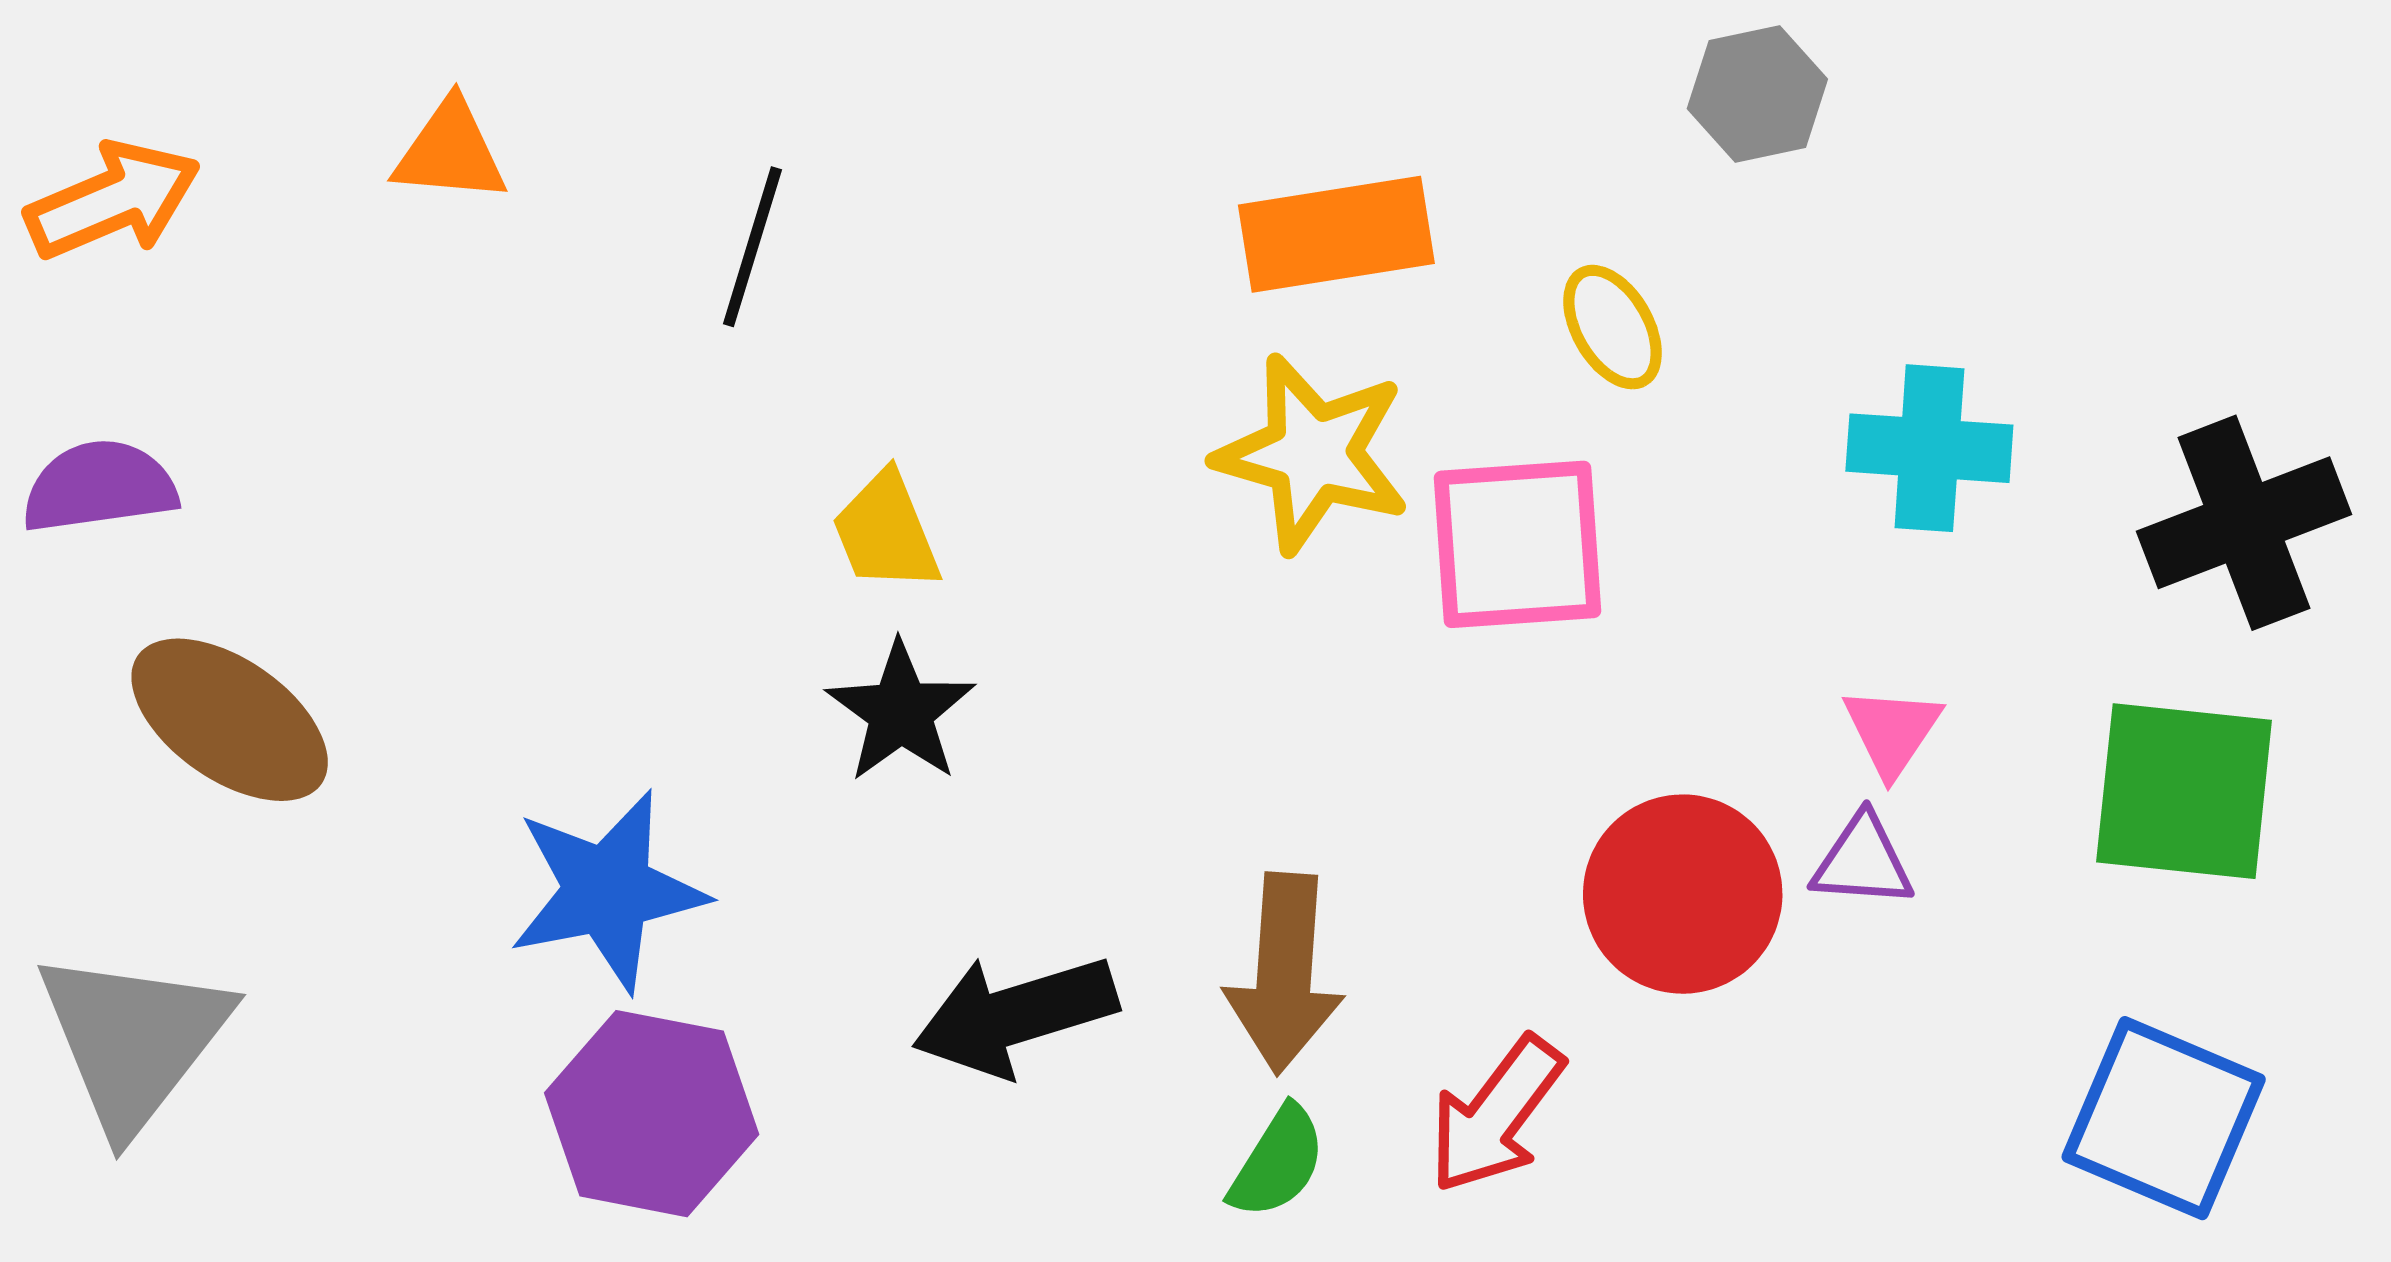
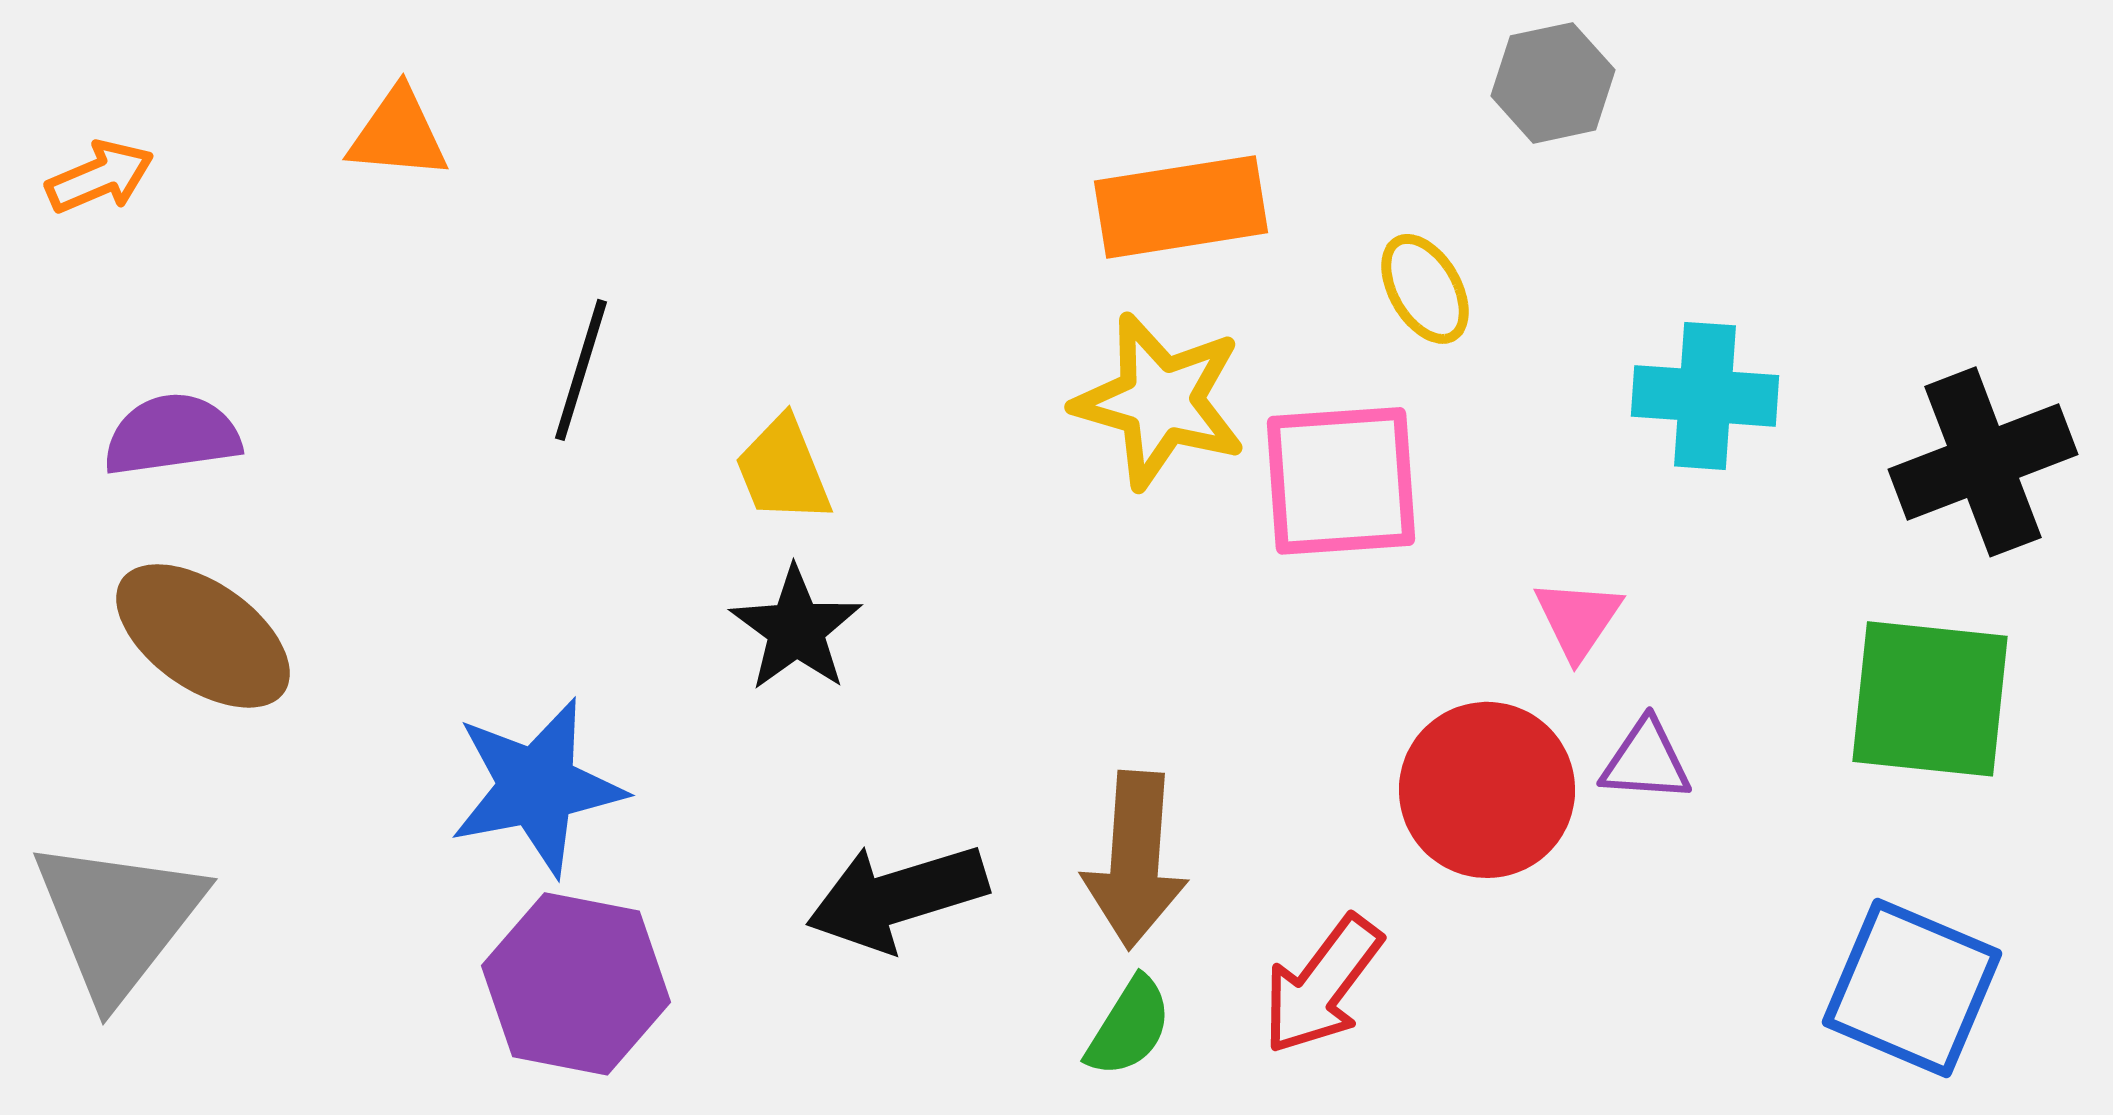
orange arrow: (113, 200) -> (100, 177), size x0.7
black line: (752, 247) -> (581, 370), moved
purple semicircle: (99, 487) -> (172, 435), moved
pink triangle: (1892, 731) -> (1578, 619), moved

